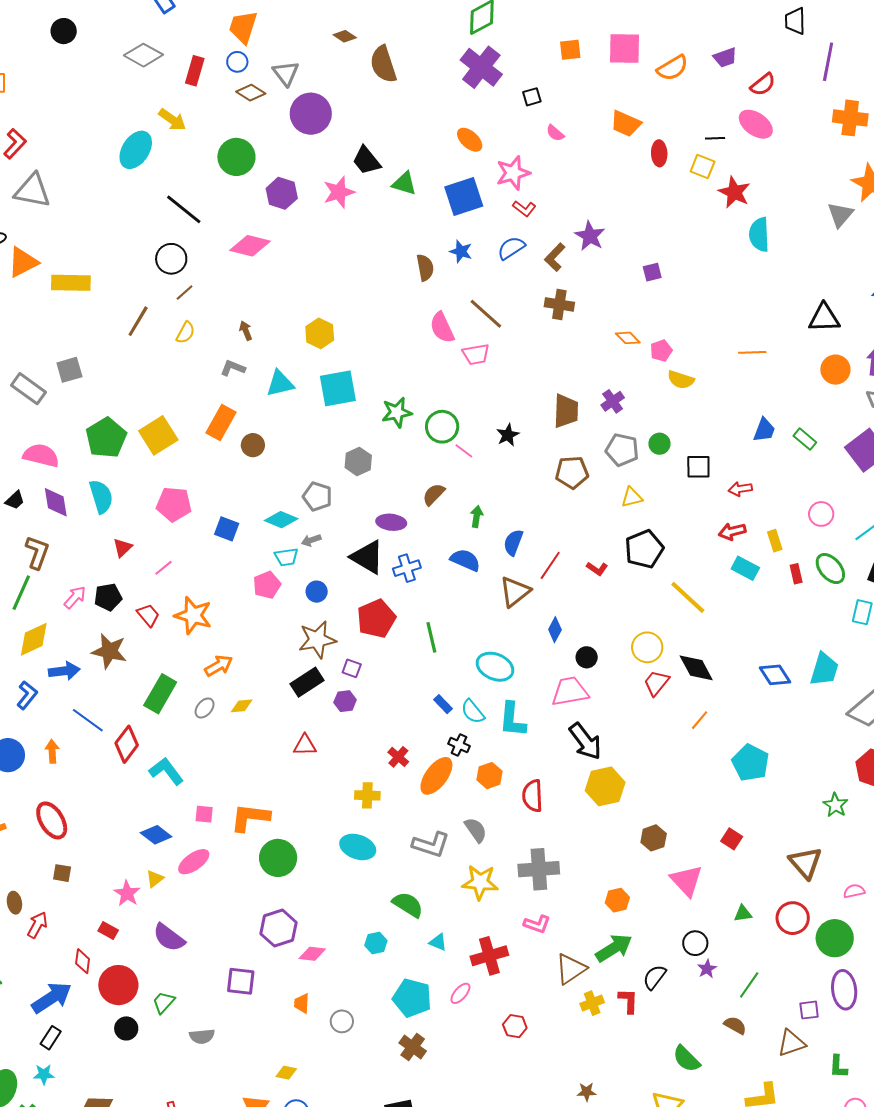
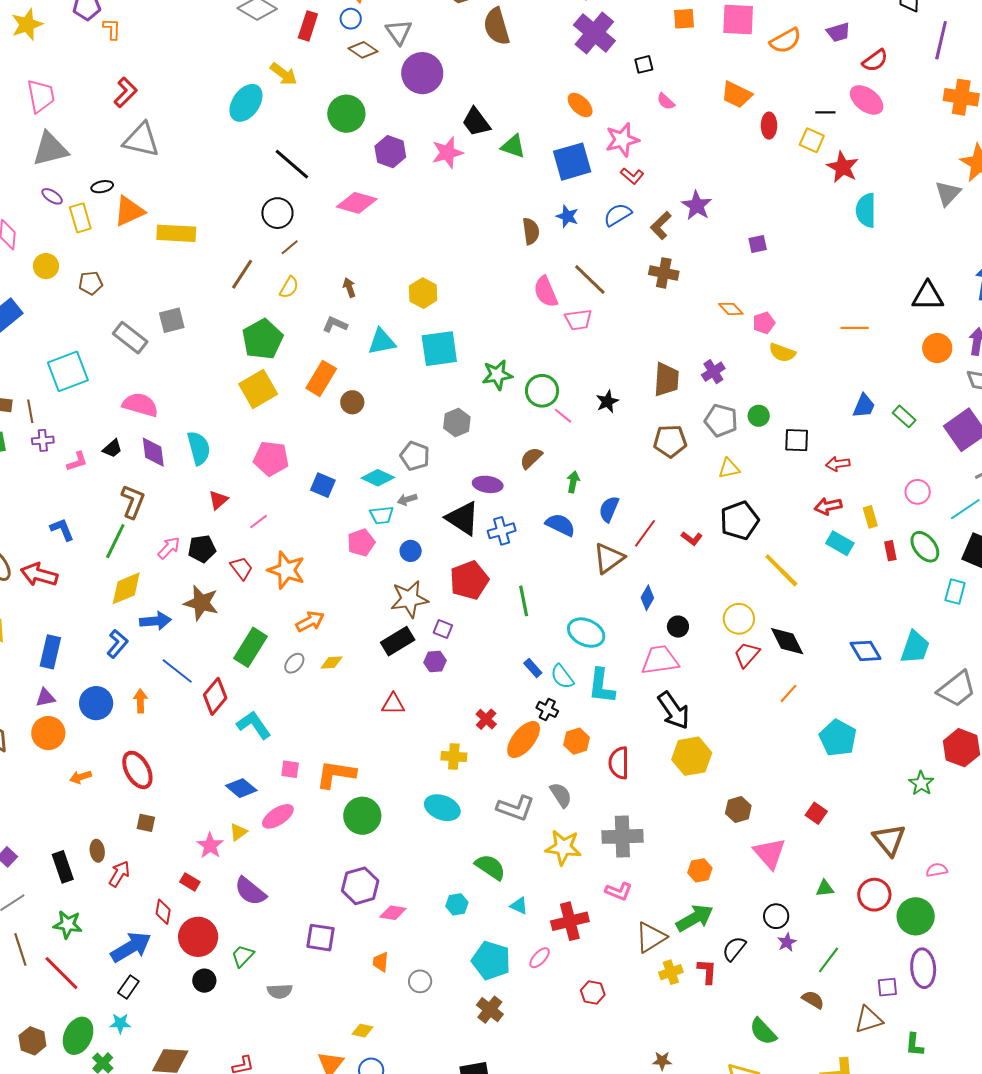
green pentagon: (106, 438) -> (262, 339), moved

